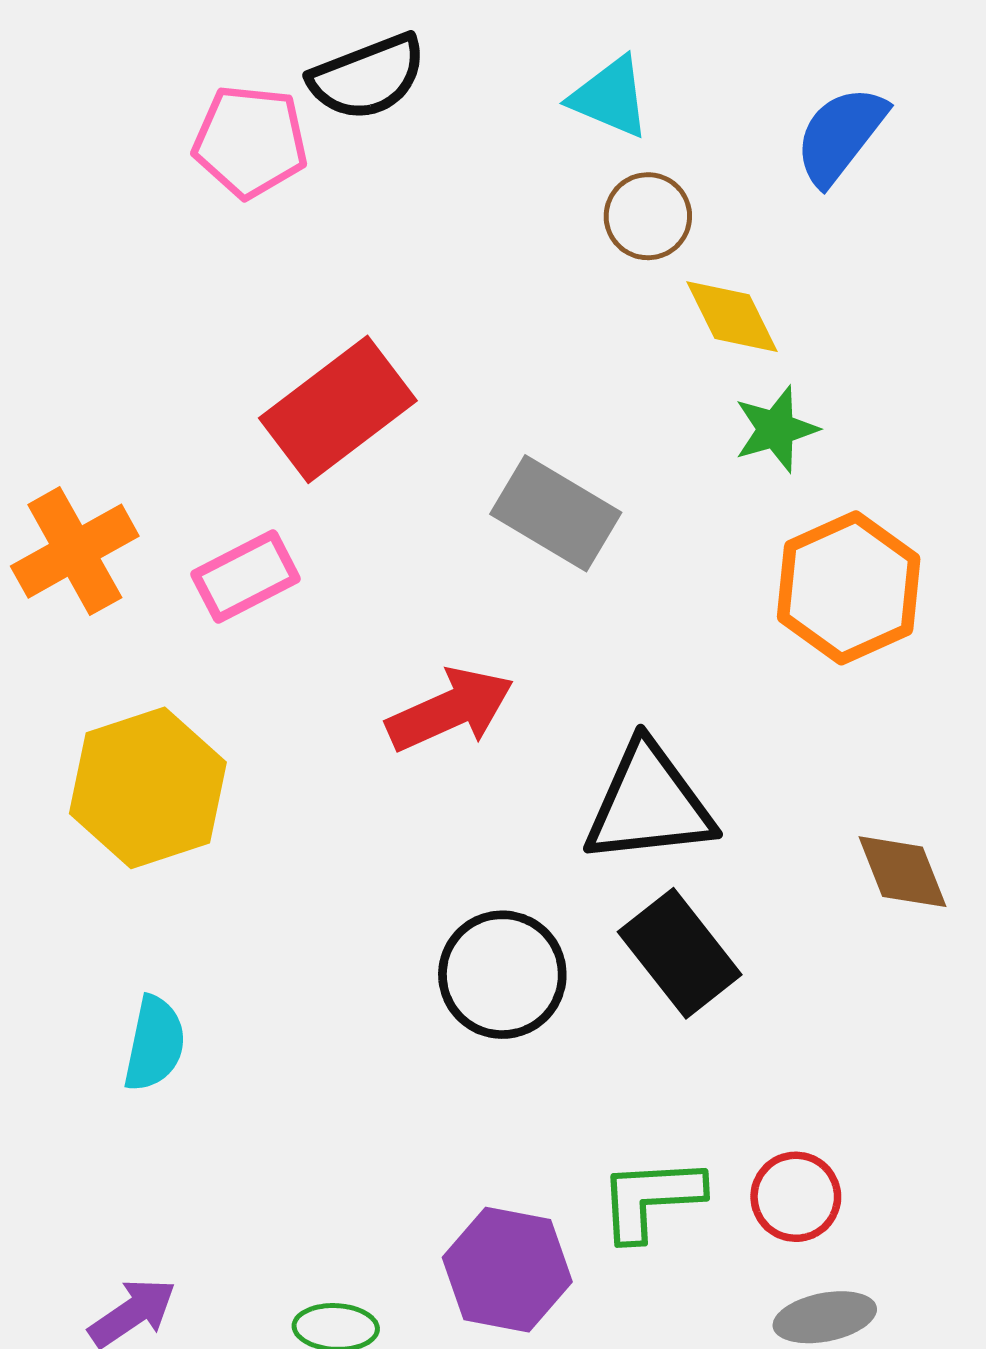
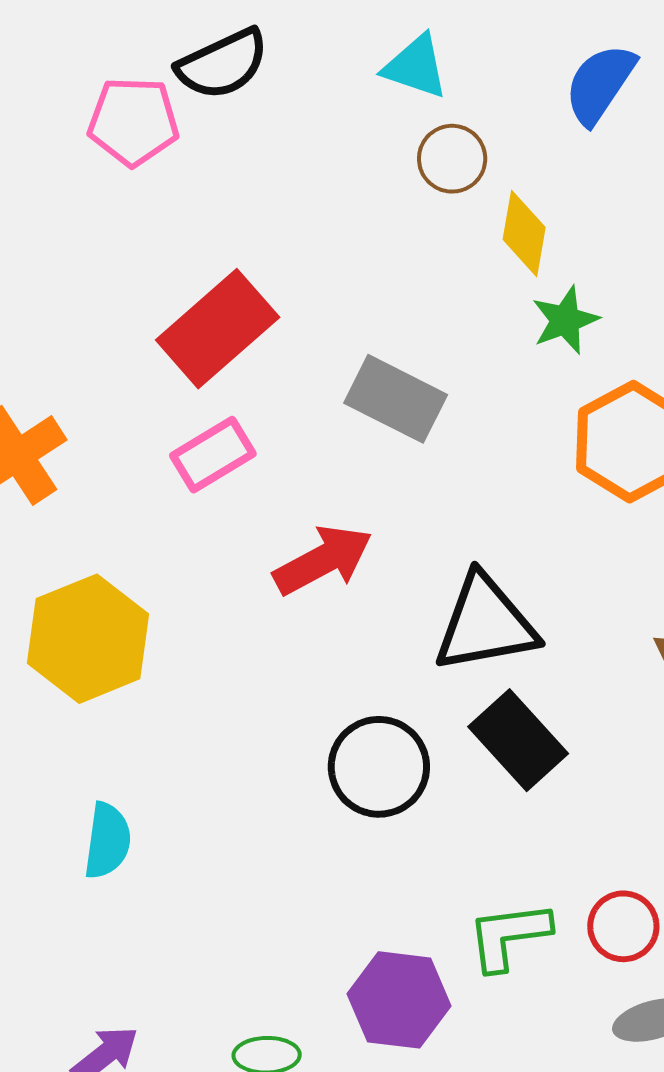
yellow diamond: (732, 317) -> (524, 233), turned 40
pink rectangle: (246, 576) -> (213, 455), moved

